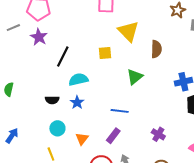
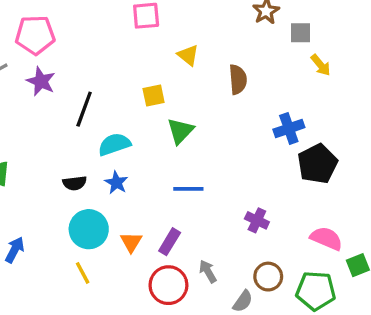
yellow triangle: (128, 31) -> (188, 55), size x0.6
green triangle: (135, 77) -> (180, 131), moved
cyan circle: (57, 128) -> (89, 229), size x1.5
purple rectangle: (113, 136) -> (170, 242), moved

